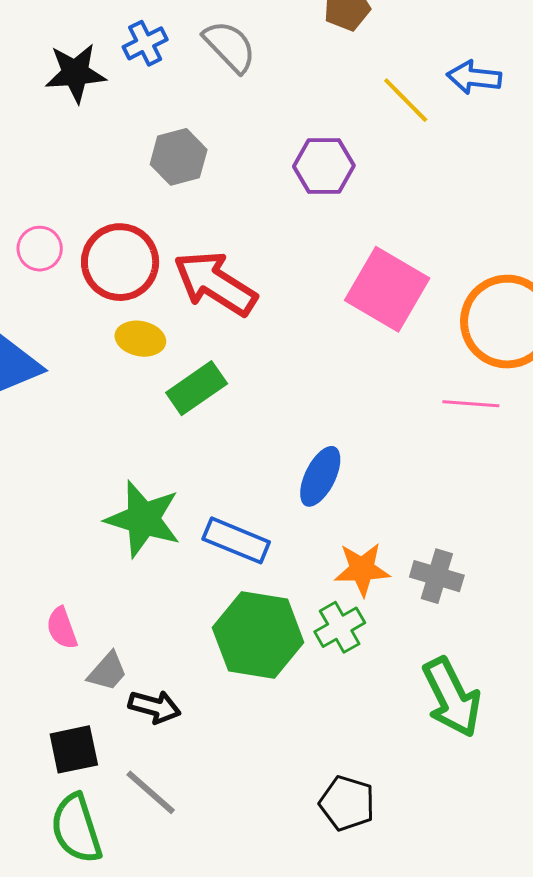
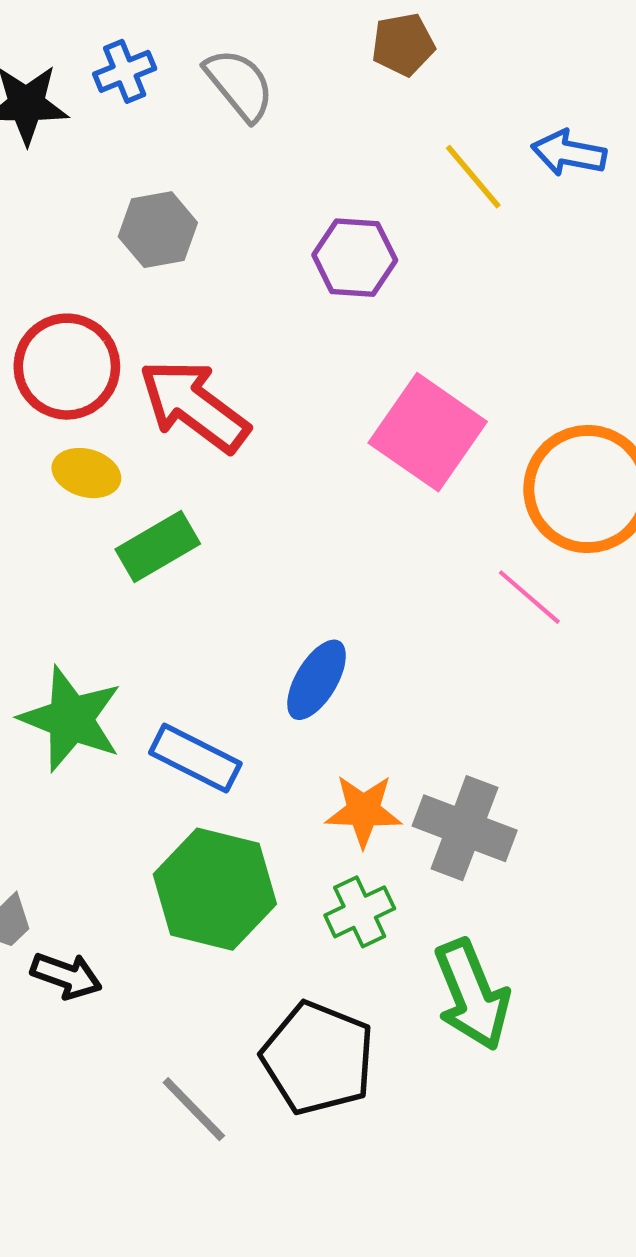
pink line: (471, 404) -> (529, 597), turned 32
gray cross: (437, 576) -> (465, 828), size x1.4
green cross: (340, 627) -> (360, 912), moved
gray line: (151, 792) -> (194, 1109), moved
black pentagon: (347, 803) -> (318, 1058), moved, size x1.5

